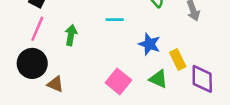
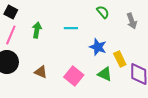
green arrow: (71, 35) -> (37, 30), moved
brown triangle: (55, 84) -> (41, 72), moved

